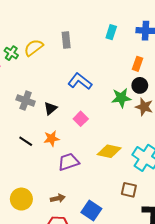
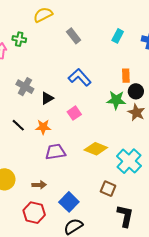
gray rectangle: (66, 40) -> (74, 36), turned -42
yellow semicircle: (34, 48) -> (43, 15), moved
green cross: (11, 53) -> (19, 39), turned -32
orange rectangle: (138, 64) -> (126, 76), moved, turned -32

